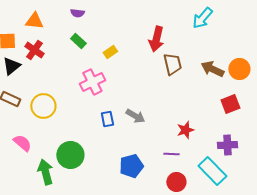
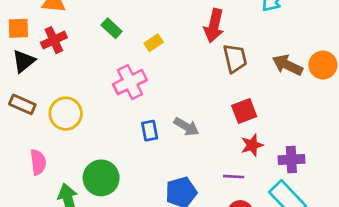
red cross: (34, 50) -> (54, 40), turned 30
red square: (230, 104) -> (244, 111), moved
pink semicircle: (22, 143) -> (38, 162), turned 42
purple cross: (227, 145) -> (291, 160), moved

